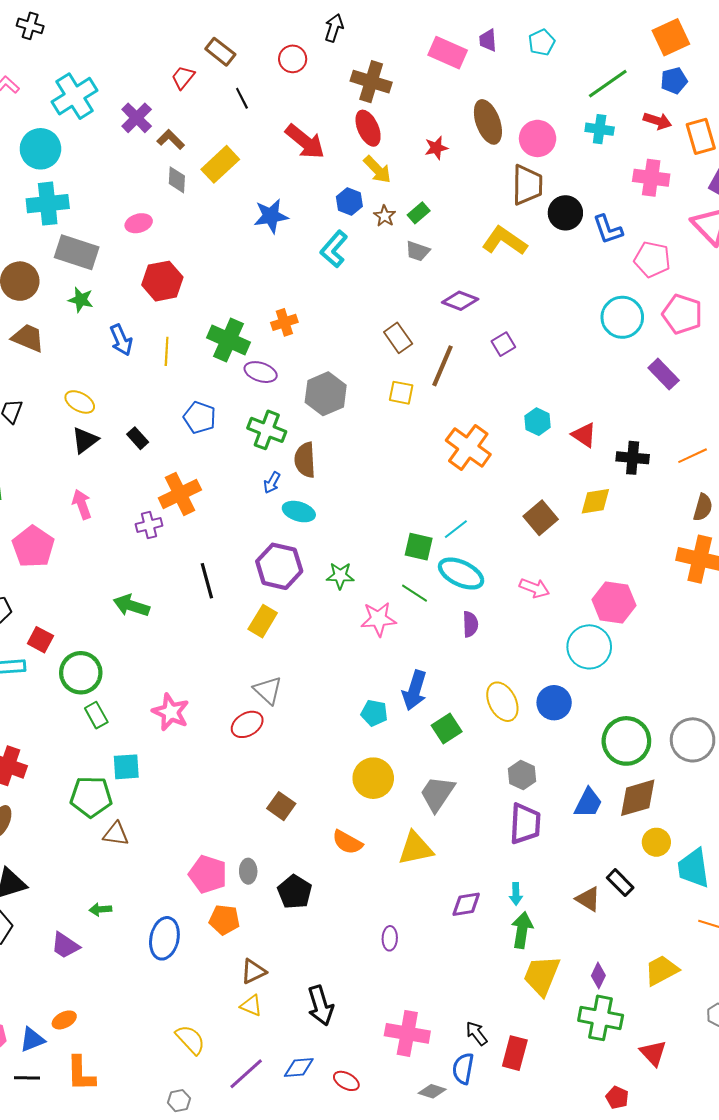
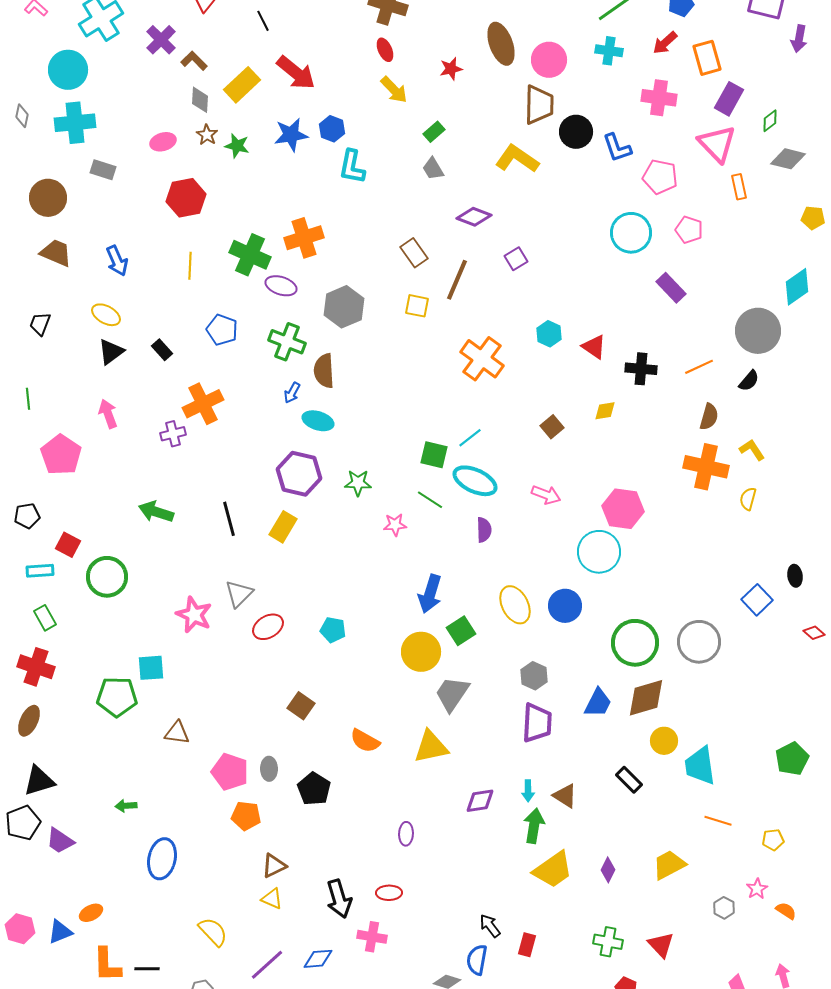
red arrow: (657, 121) -> (665, 43), turned 120
red ellipse: (368, 128) -> (385, 50), size x0.7
red arrow: (305, 142) -> (296, 73), moved
blue hexagon: (349, 202) -> (332, 129), moved
brown star: (385, 216) -> (207, 135), moved
cyan L-shape: (334, 249) -> (352, 167), turned -30
gray trapezoid: (418, 251) -> (433, 169), turned 40
gray rectangle: (77, 252) -> (103, 170), size x0.6
green star: (81, 300) -> (237, 146), moved
pink pentagon: (682, 314) -> (689, 230), size x0.7
orange cross: (284, 322) -> (304, 238), size x1.5
blue arrow: (121, 340) -> (117, 261), moved
yellow diamond: (595, 501) -> (605, 411), size x0.7
brown square: (541, 518) -> (552, 427), size x0.7
black line: (207, 581) -> (229, 519), moved
pink star: (378, 619) -> (395, 525), size x0.7
gray triangle: (268, 690) -> (239, 594), moved, turned 32
cyan pentagon: (374, 713) -> (333, 630), moved
green rectangle: (96, 715) -> (45, 618), moved
yellow circle: (373, 778) -> (421, 652), moved
brown triangle: (116, 834) -> (177, 733), moved
brown triangle: (588, 899) -> (565, 796), moved
blue ellipse: (164, 938) -> (162, 859), moved
purple trapezoid: (65, 946) -> (60, 841), moved
yellow trapezoid: (542, 976) -> (553, 870), turned -147
green cross: (601, 1018) -> (608, 942), moved, size x0.7
pink cross: (407, 1033) -> (372, 937), moved, size x0.7
red rectangle: (515, 1053) -> (527, 945), size x0.7
black line: (27, 1078) -> (147, 969), moved
red ellipse: (346, 1081) -> (389, 893), moved, turned -30

